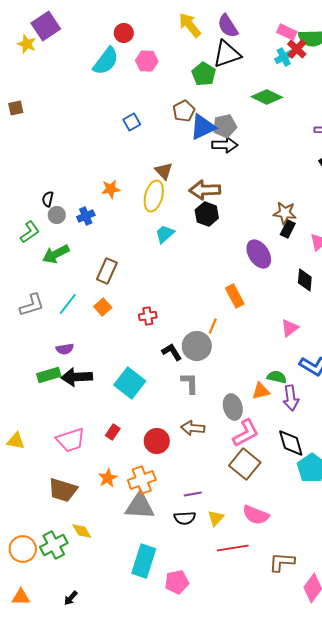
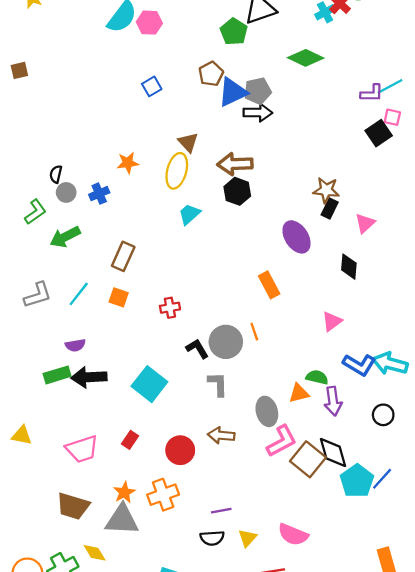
pink hexagon: (147, 61) -> (149, 23), moved
orange square: (103, 307) -> (119, 297), turned -30
orange line: (213, 326) -> (254, 332), moved, turned -42
yellow triangle: (16, 441) -> (22, 435), moved
brown square: (245, 464) -> (308, 459), moved
gray triangle: (140, 506) -> (122, 520), moved

